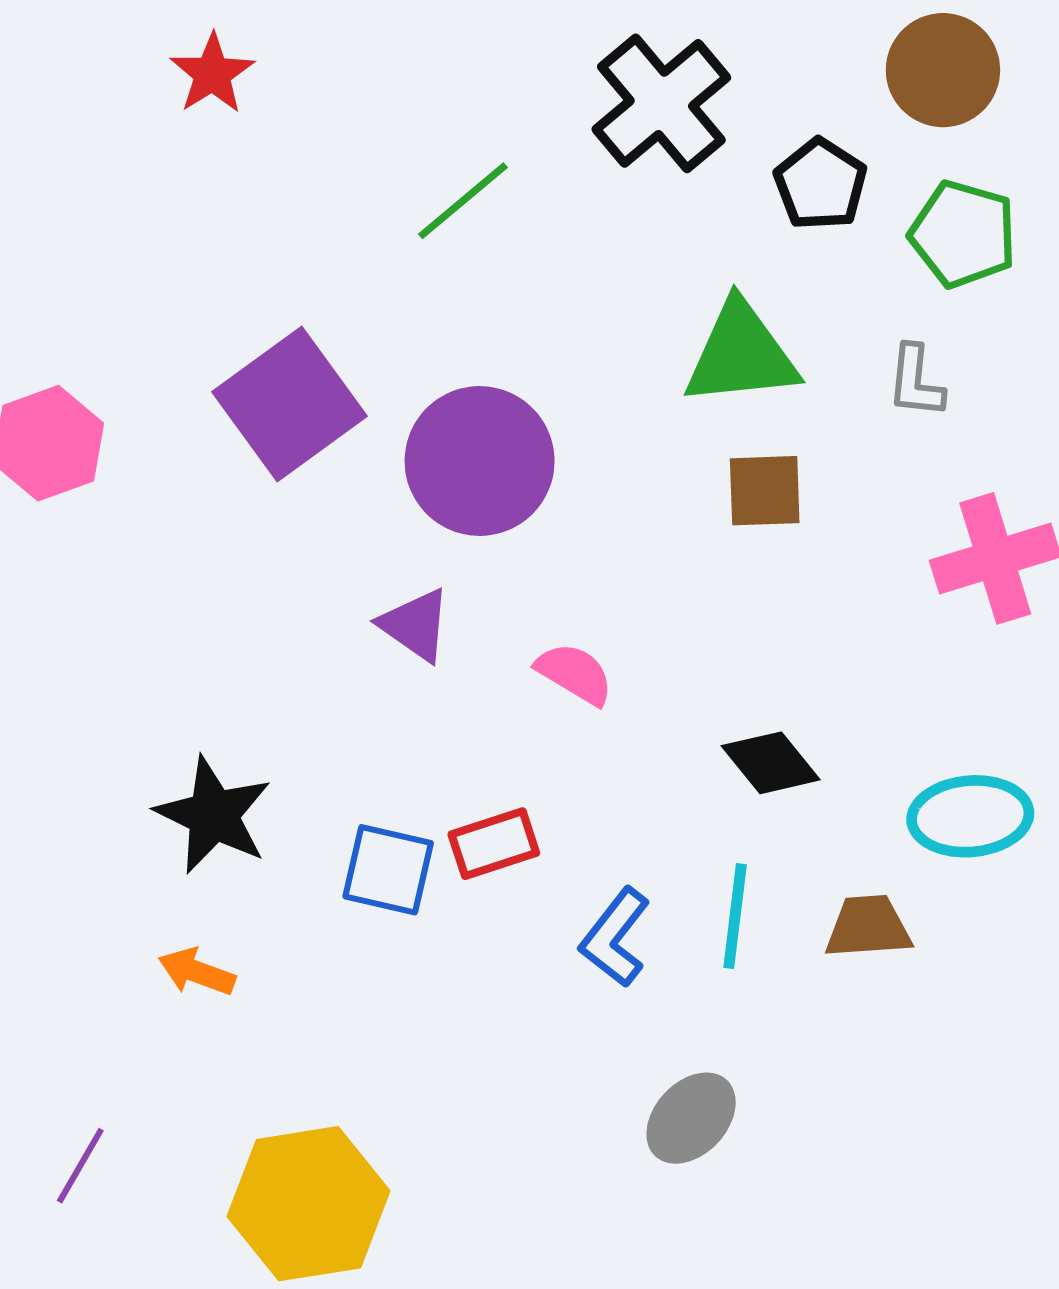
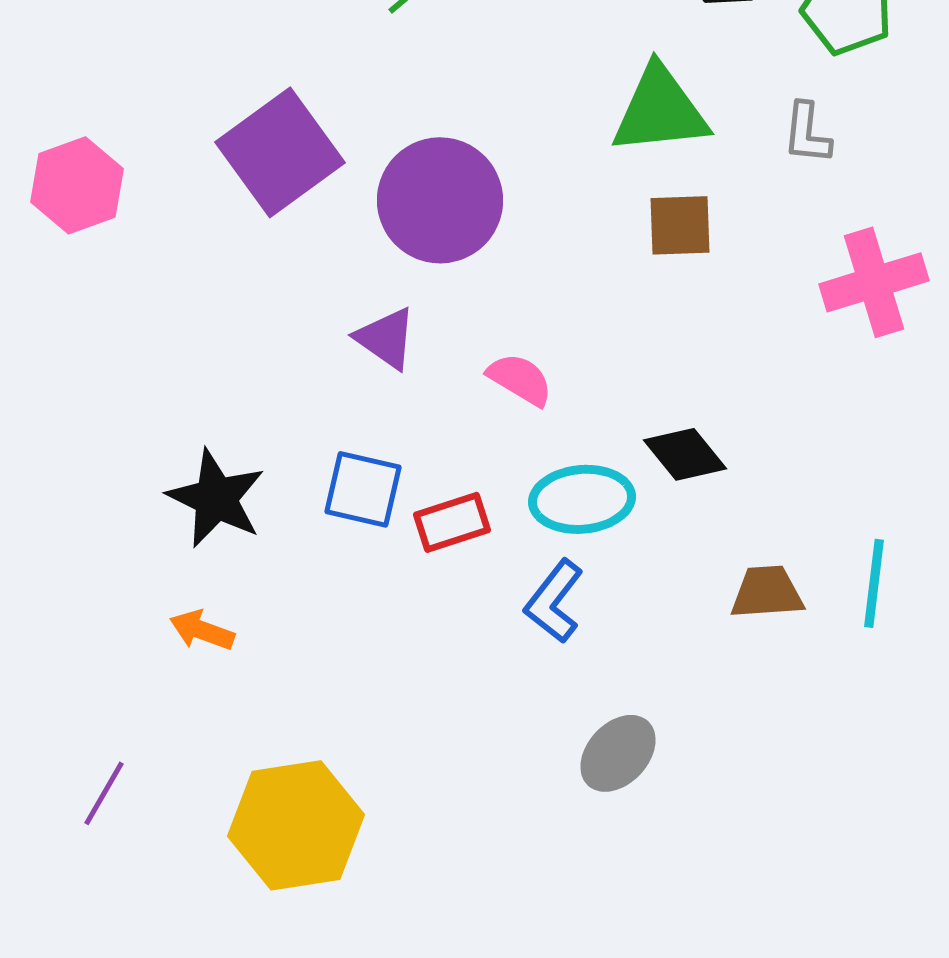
cyan ellipse: (970, 816) -> (582, 499), moved
blue square: (388, 870) -> (363, 489), moved
cyan line: (735, 916) -> (874, 583), moved

